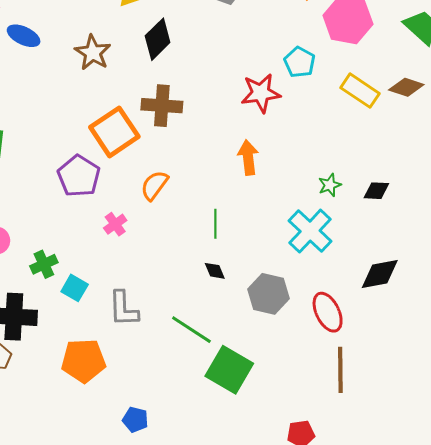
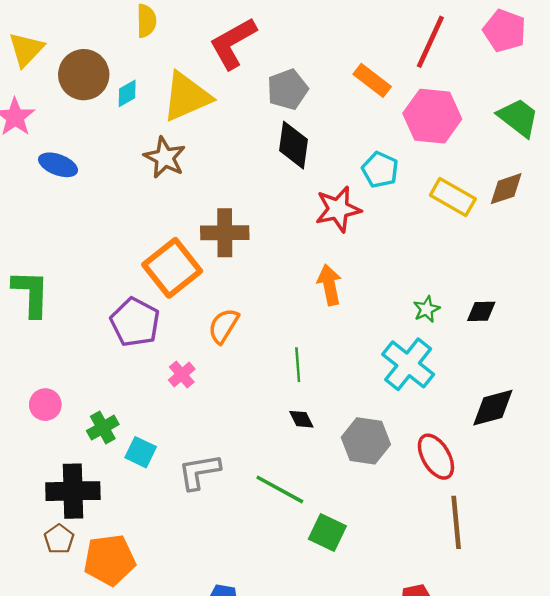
black diamond: (158, 39) -> (294, 145), moved, turned -33
brown star: (93, 53) -> (165, 158), moved
brown diamond: (406, 87) -> (506, 189), turned -32
gray L-shape: (123, 309) -> (199, 472), turned 87
orange pentagon: (84, 361) -> (110, 560), moved
green square: (229, 370) -> (327, 532), size x0.7

